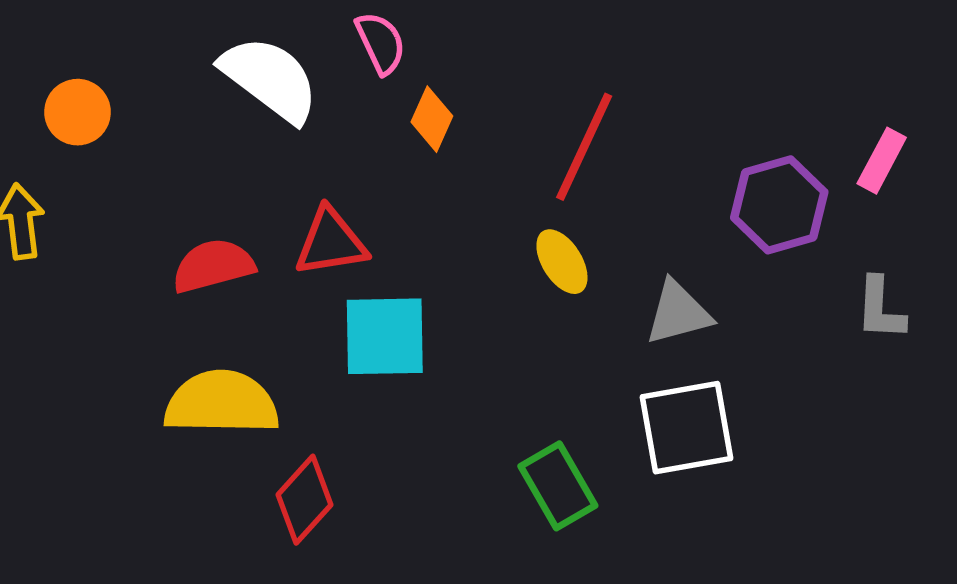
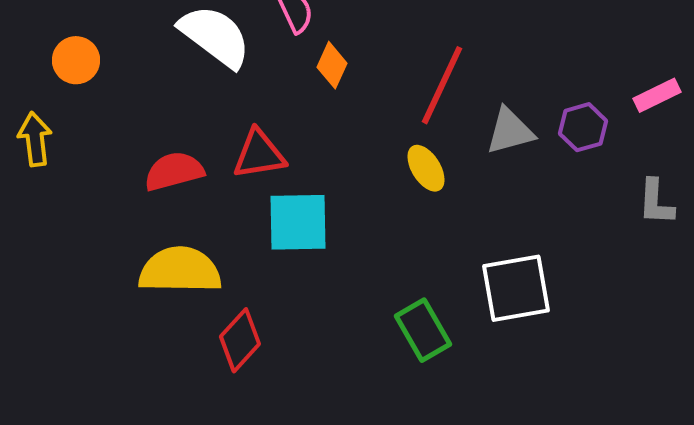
pink rectangle: (882, 161) -> (657, 95), turned 36
purple hexagon: (779, 205) -> (583, 127), size x0.7
gray triangle: (678, 313) -> (510, 131), moved

